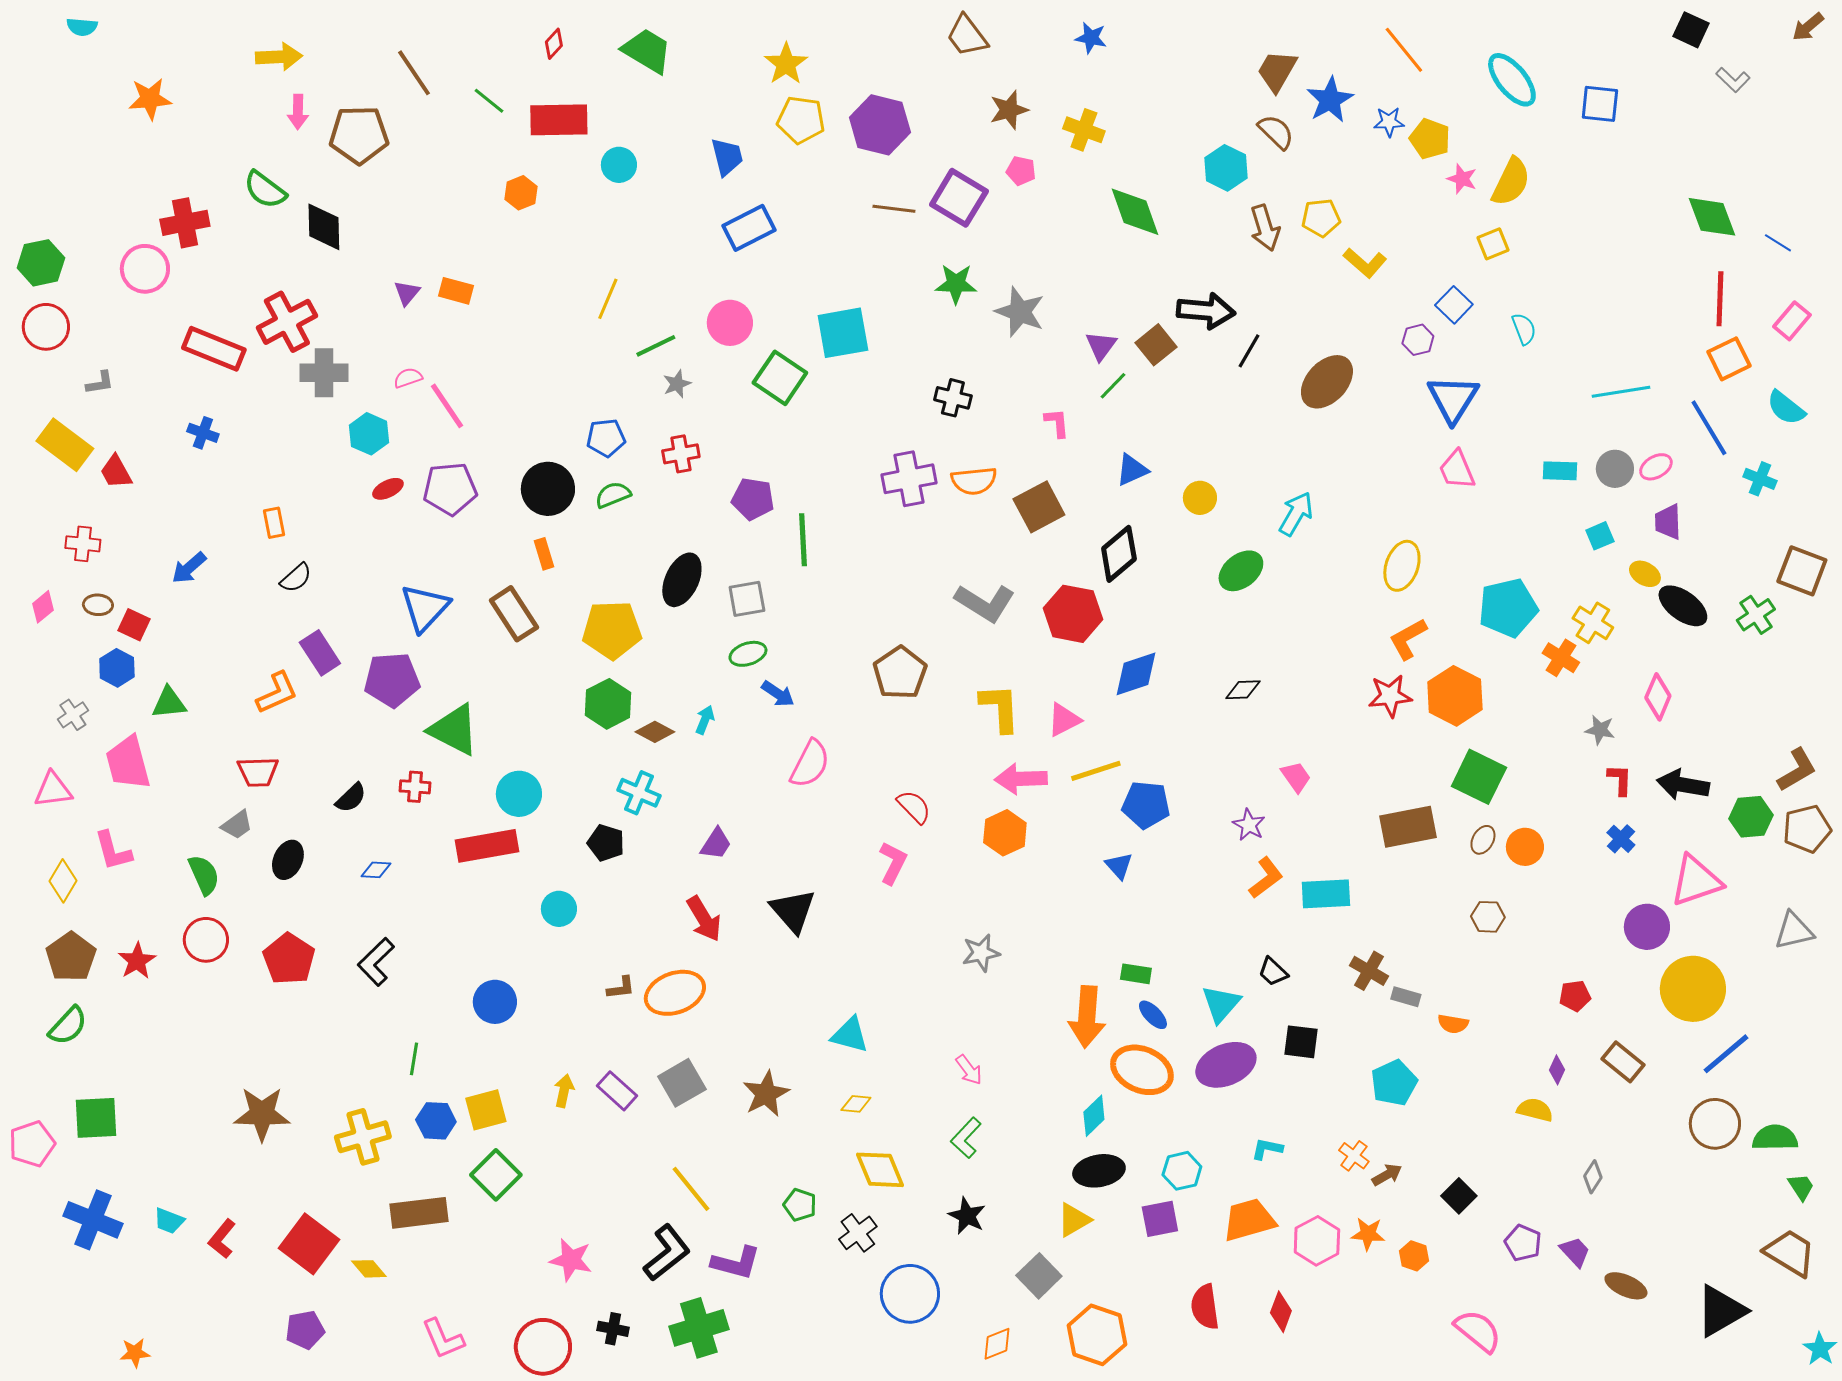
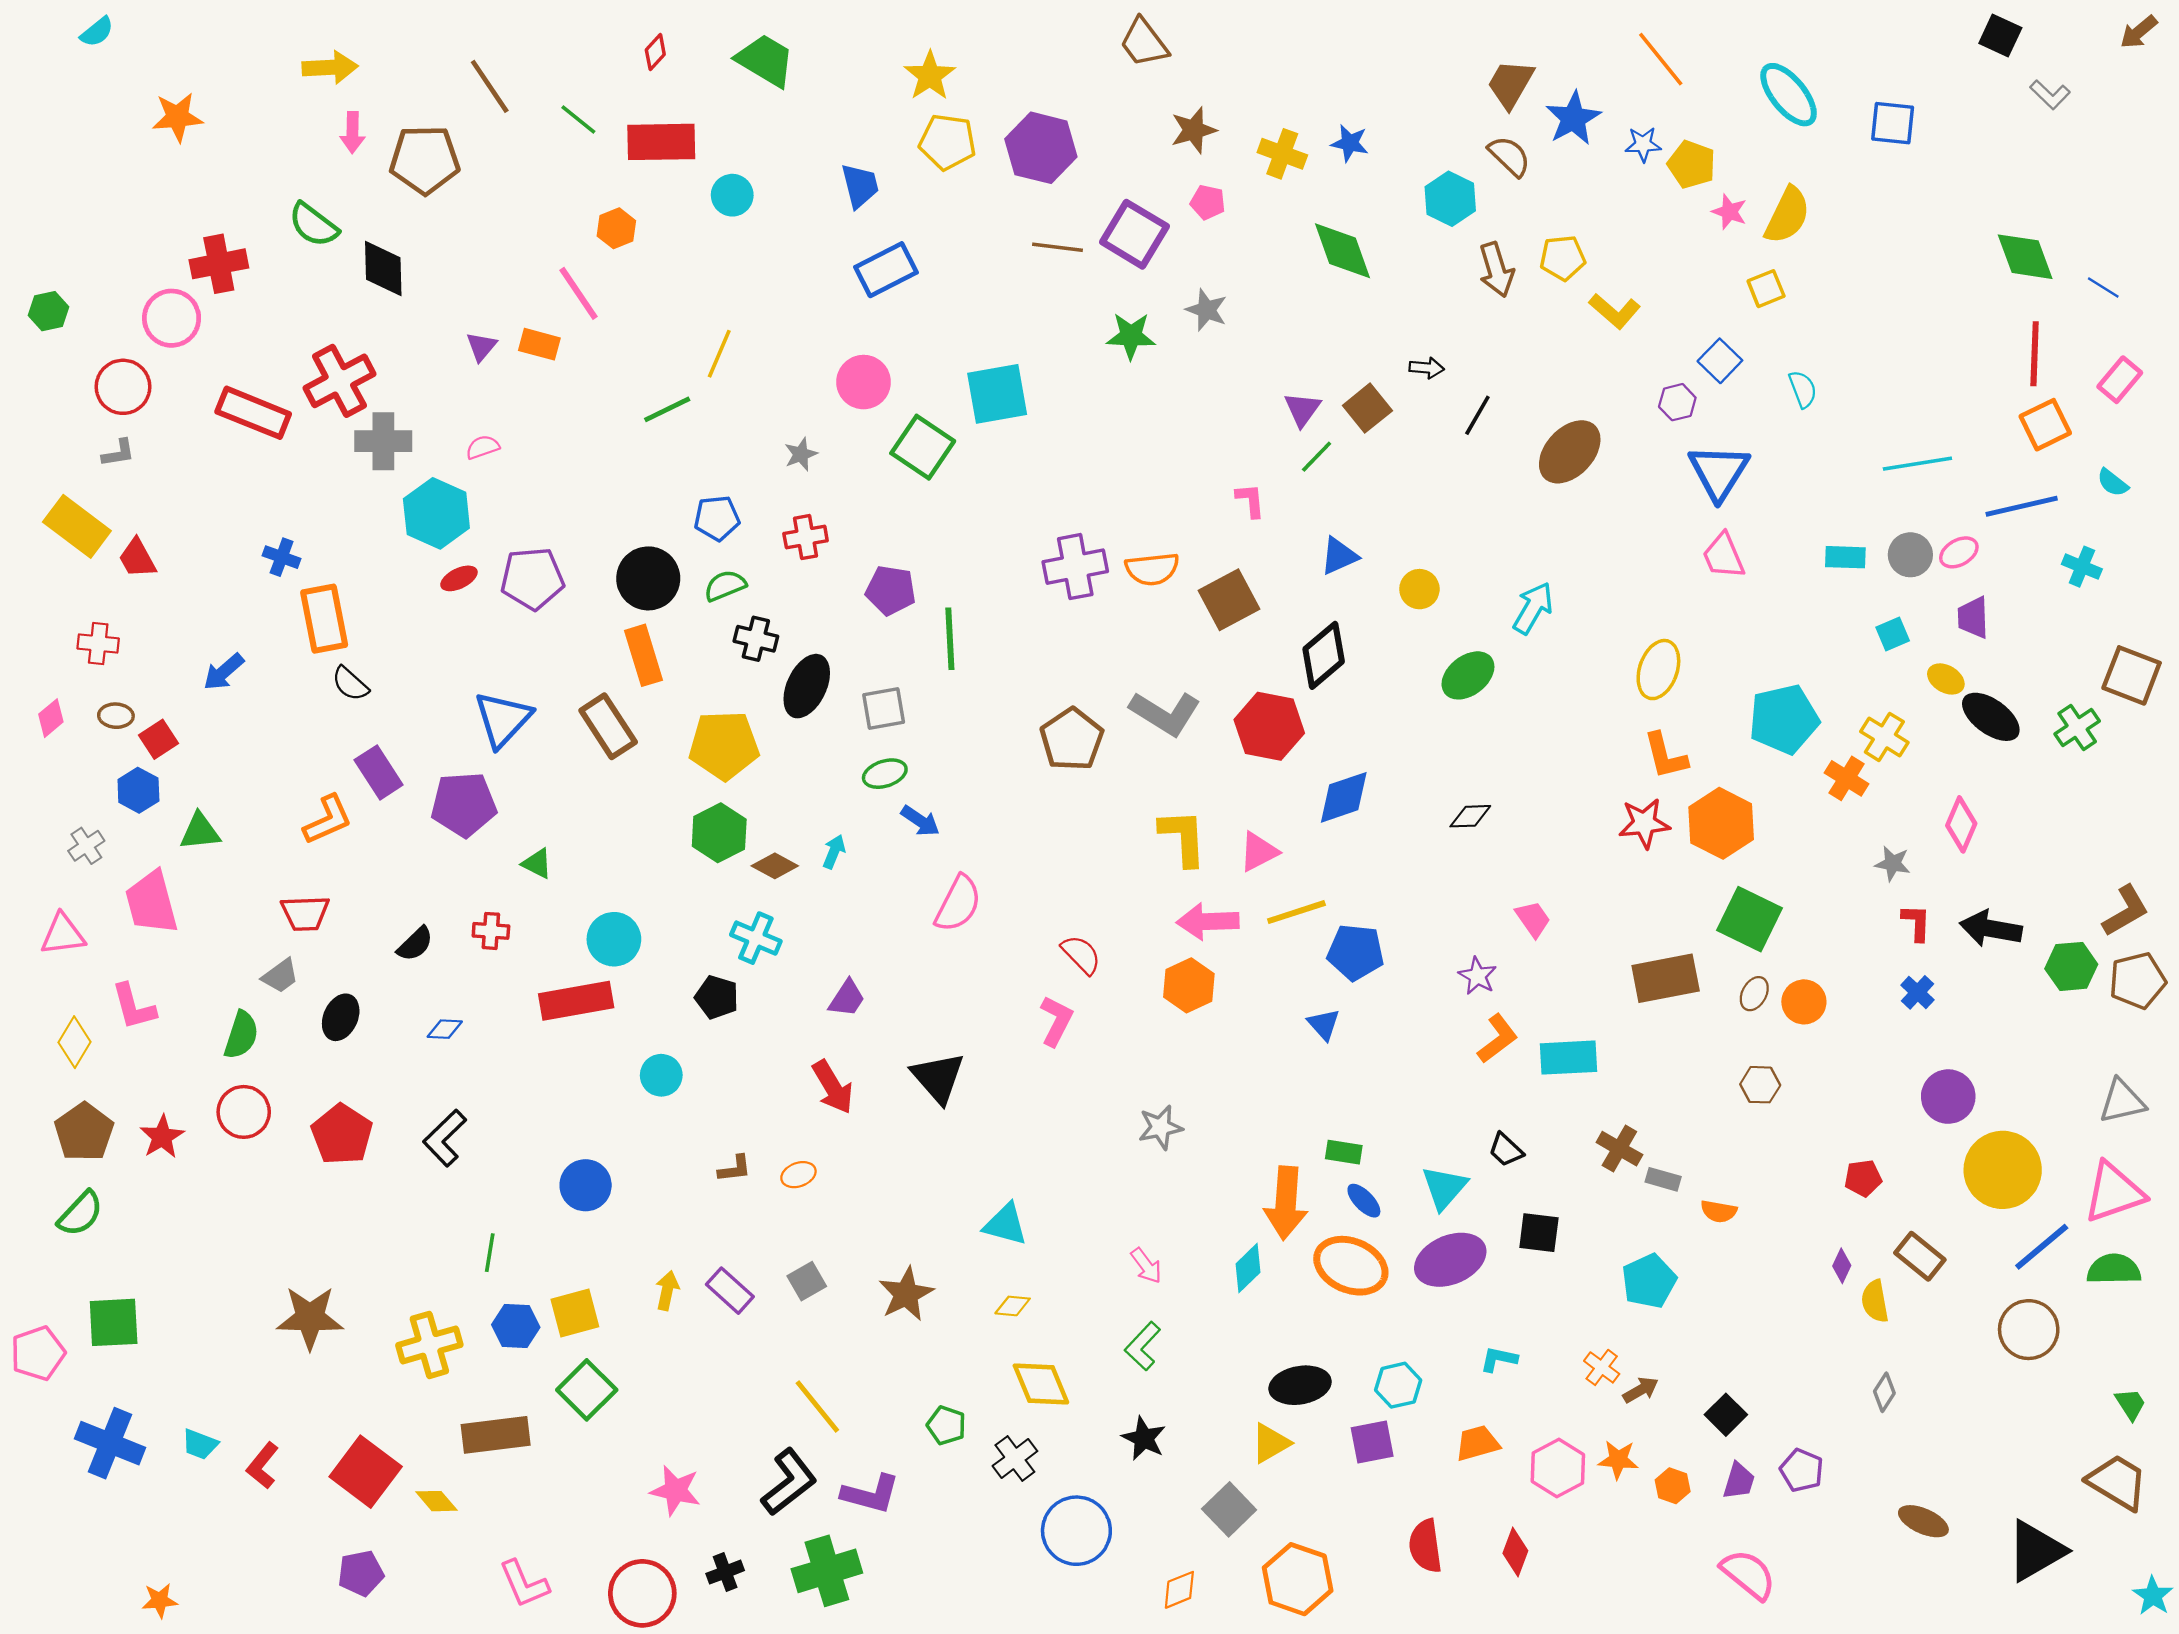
cyan semicircle: (82, 27) -> (97, 32), turned -44
blue star: (1091, 38) -> (1350, 143), moved
green hexagon: (41, 263) -> (49, 311), size x0.7
black arrow: (1206, 311) -> (1427, 368), size x0.5
gray star: (1020, 312) -> (1207, 310), moved, size x0.7
red circle: (46, 327) -> (123, 387), moved
green line: (656, 346) -> (667, 409), moved
black cross: (953, 398) -> (756, 639), moved
pink line: (447, 406) -> (578, 293), moved
cyan semicircle: (1786, 408) -> (2113, 483), size x0.7
blue line: (1709, 428) -> (2022, 506), turned -72
blue cross: (203, 433) -> (282, 557), moved
cyan hexagon: (369, 434) -> (436, 513), size x1.4
orange rectangle: (274, 523) -> (324, 619), size x1.8
orange rectangle: (544, 554) -> (643, 655), size x1.6
black semicircle: (296, 578) -> (350, 684), turned 84
red square: (134, 625) -> (159, 739), turned 32
orange L-shape: (1408, 639) -> (1666, 756), turned -75
brown pentagon: (900, 673) -> (1072, 739), moved
green triangle: (454, 730) -> (537, 864), size x0.5
green semicircle: (204, 875) -> (241, 1035), turned 42
pink triangle: (1696, 881) -> (2114, 1192), moved
orange ellipse: (675, 993) -> (798, 1175), size x0.5
gray square: (682, 1083) -> (807, 1281), size x0.7
yellow semicircle: (1535, 1110) -> (1875, 1301), moved, turned -114
cyan diamond: (1094, 1116) -> (1248, 1268), moved
green semicircle: (1775, 1138) -> (2114, 1269), moved
orange trapezoid: (1249, 1220) -> (1477, 1443), size x0.7
purple trapezoid: (1575, 1252) -> (1739, 1481), moved, turned 60
black cross: (613, 1329) -> (725, 1572), turned -32

